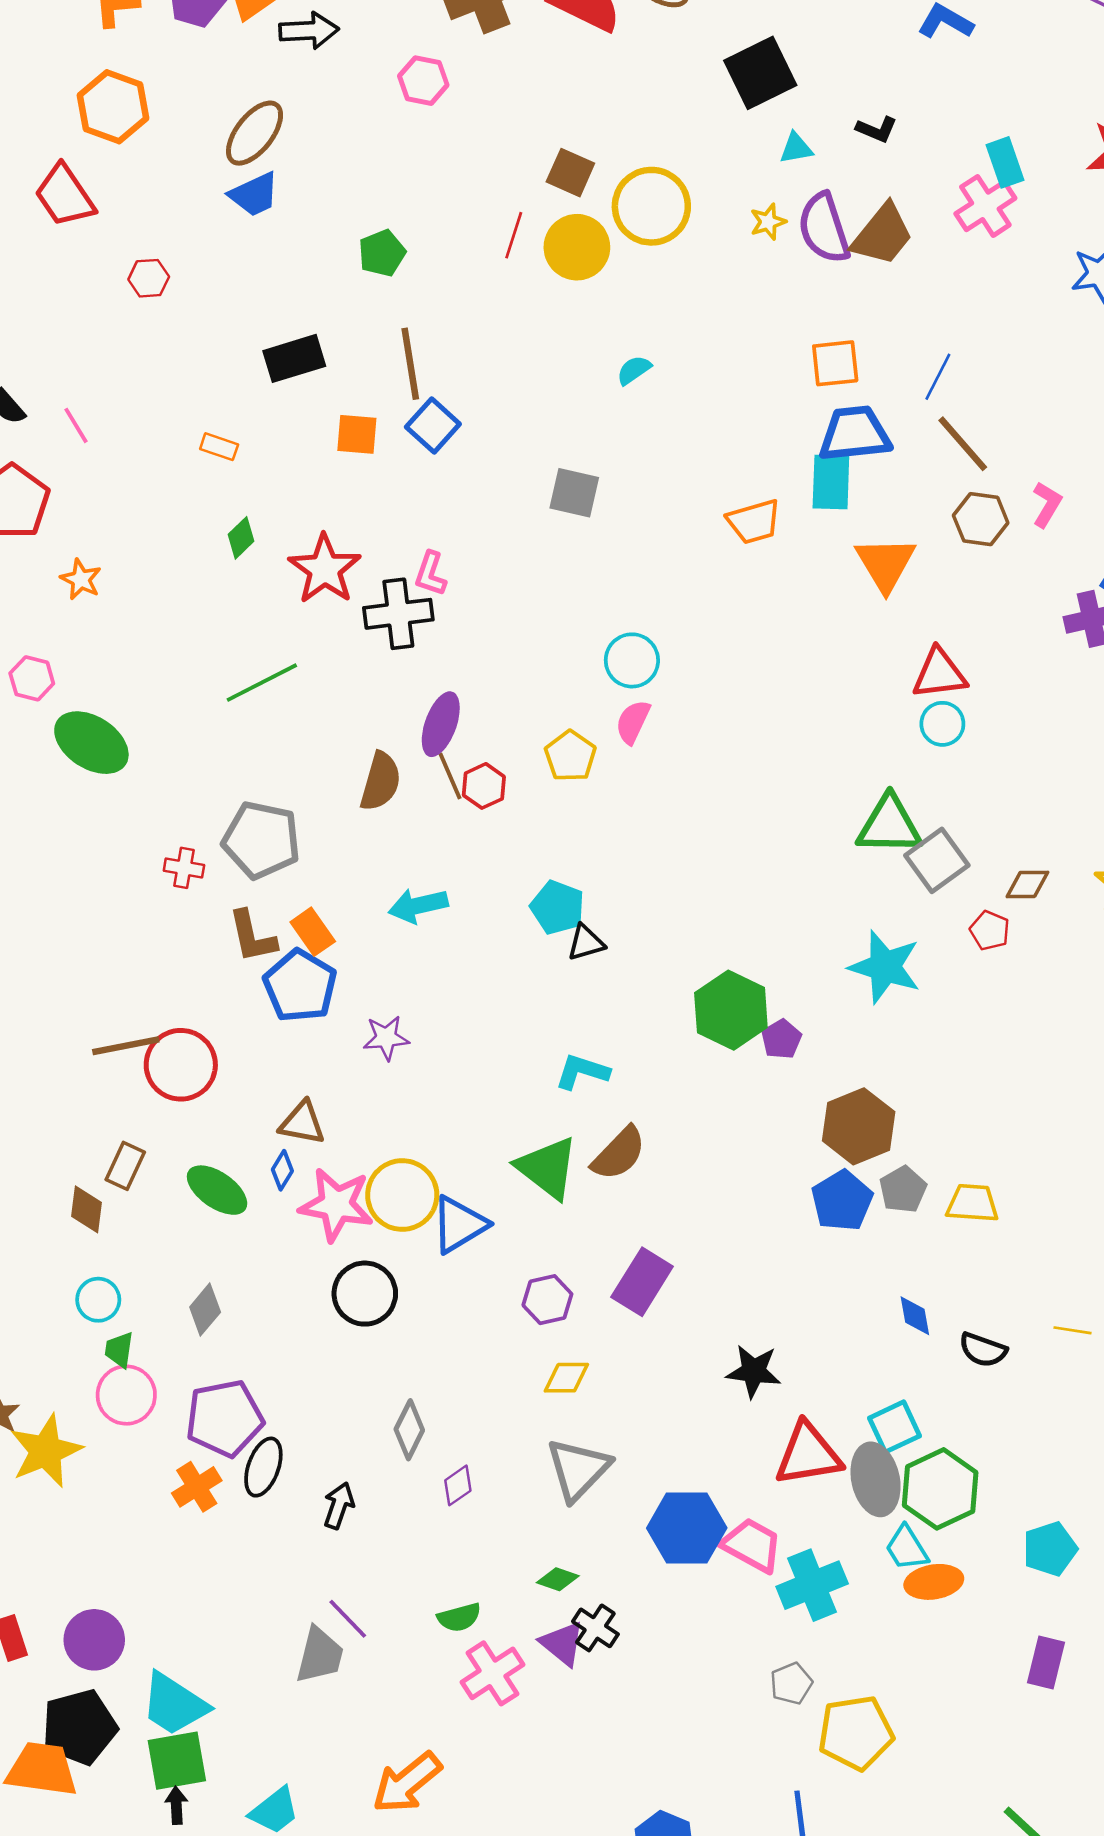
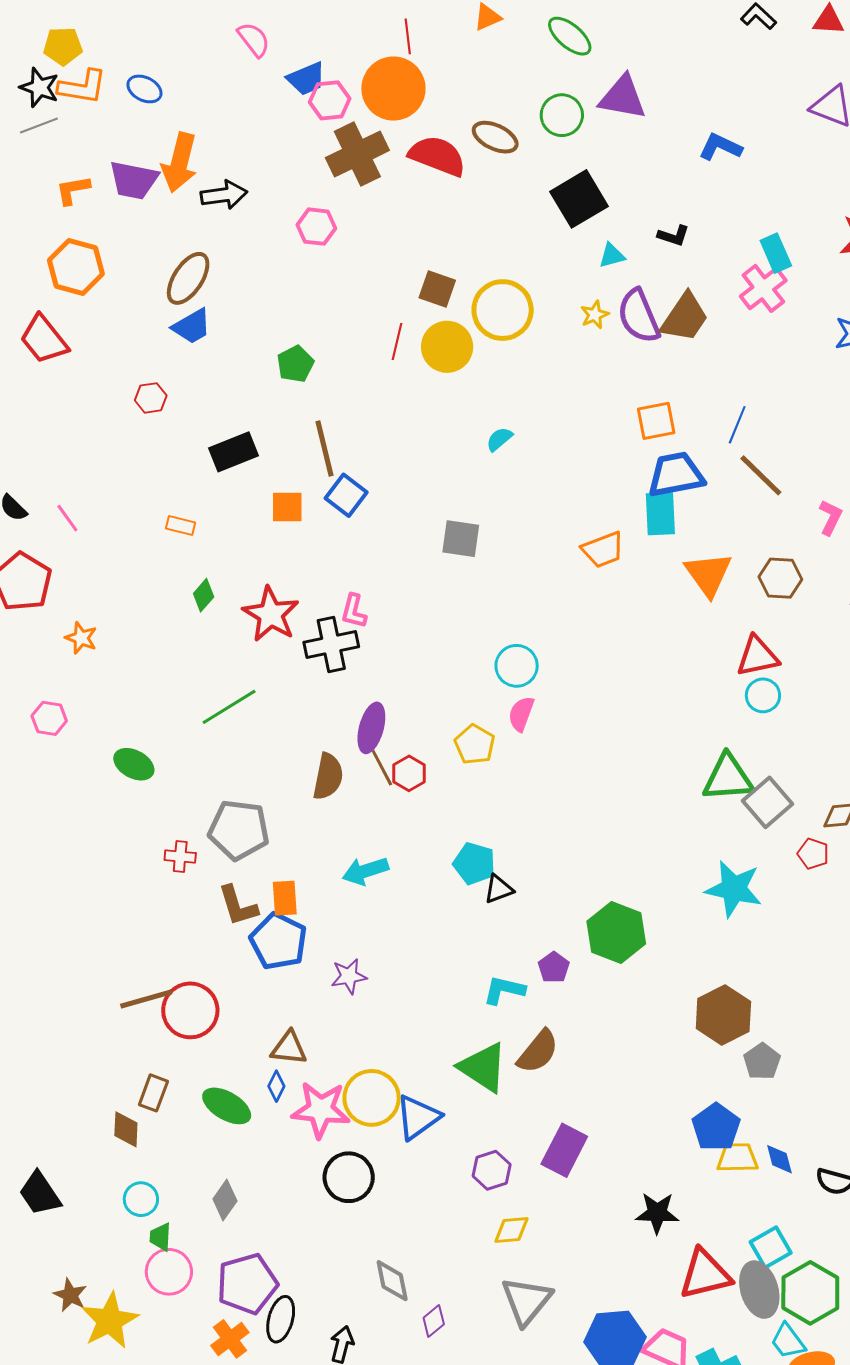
red hexagon: (149, 278) -> (151, 398), moved
brown hexagon: (981, 519) -> (780, 578), moved
green ellipse: (91, 743) -> (134, 764), moved, size x0.7
orange rectangle: (313, 932) -> (285, 898), turned 36
purple pentagon: (781, 1039) -> (554, 967), moved
blue pentagon: (842, 1201) -> (716, 1127), moved
yellow trapezoid: (972, 1203) -> (737, 1158), moved
gray diamond: (409, 1430) -> (392, 1281), turned -33

